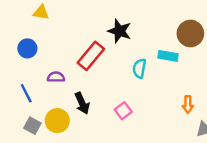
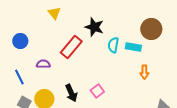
yellow triangle: (41, 12) -> (54, 13), moved, turned 40
cyan semicircle: (139, 68) -> (113, 45), moved
black arrow: (82, 103) -> (71, 93), moved
orange arrow: (188, 104) -> (144, 72), moved

